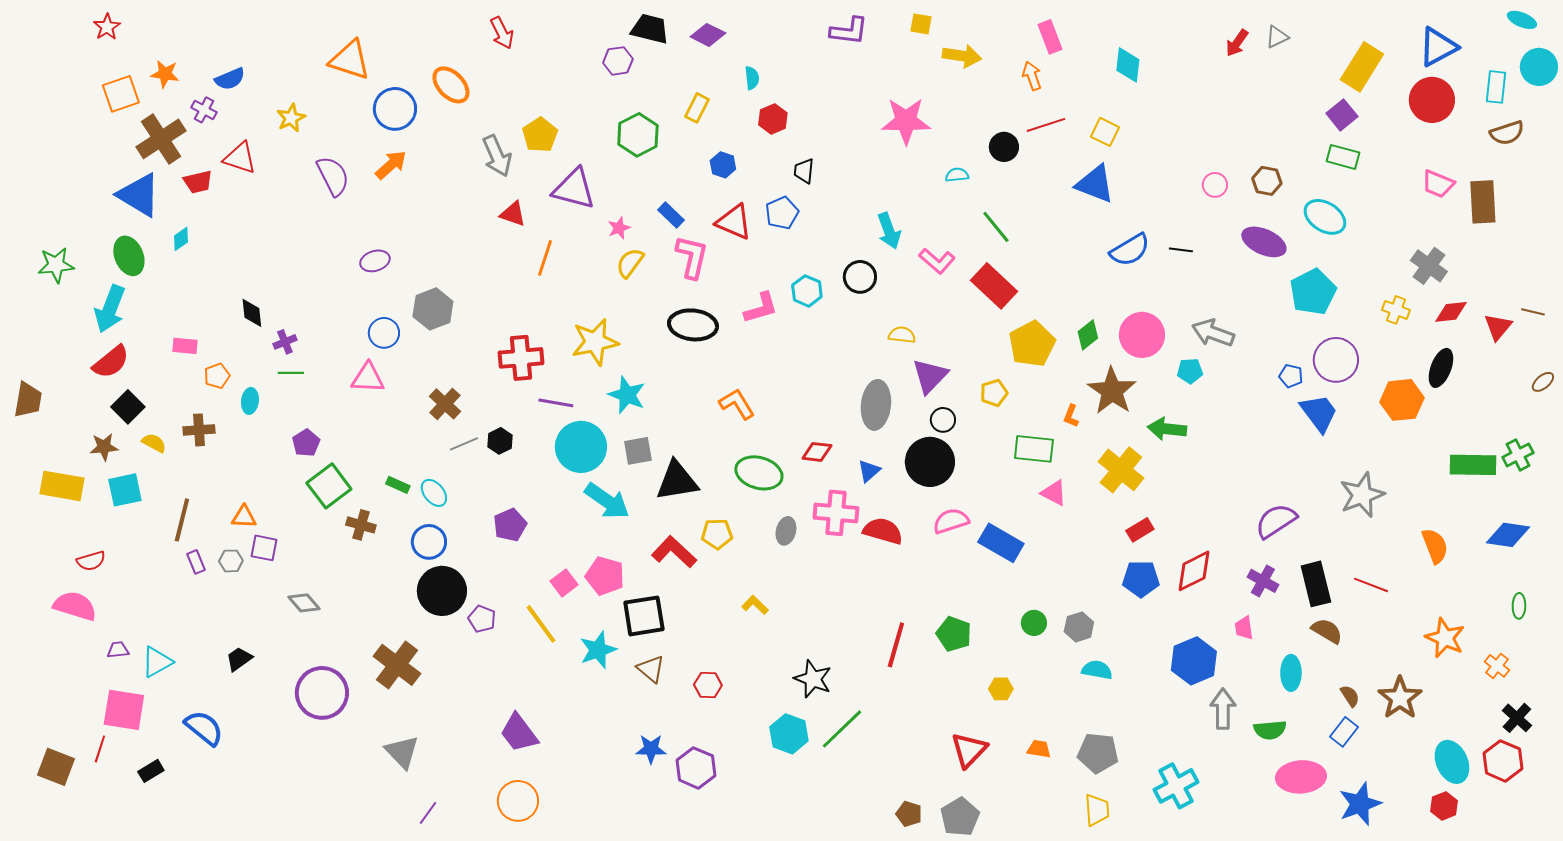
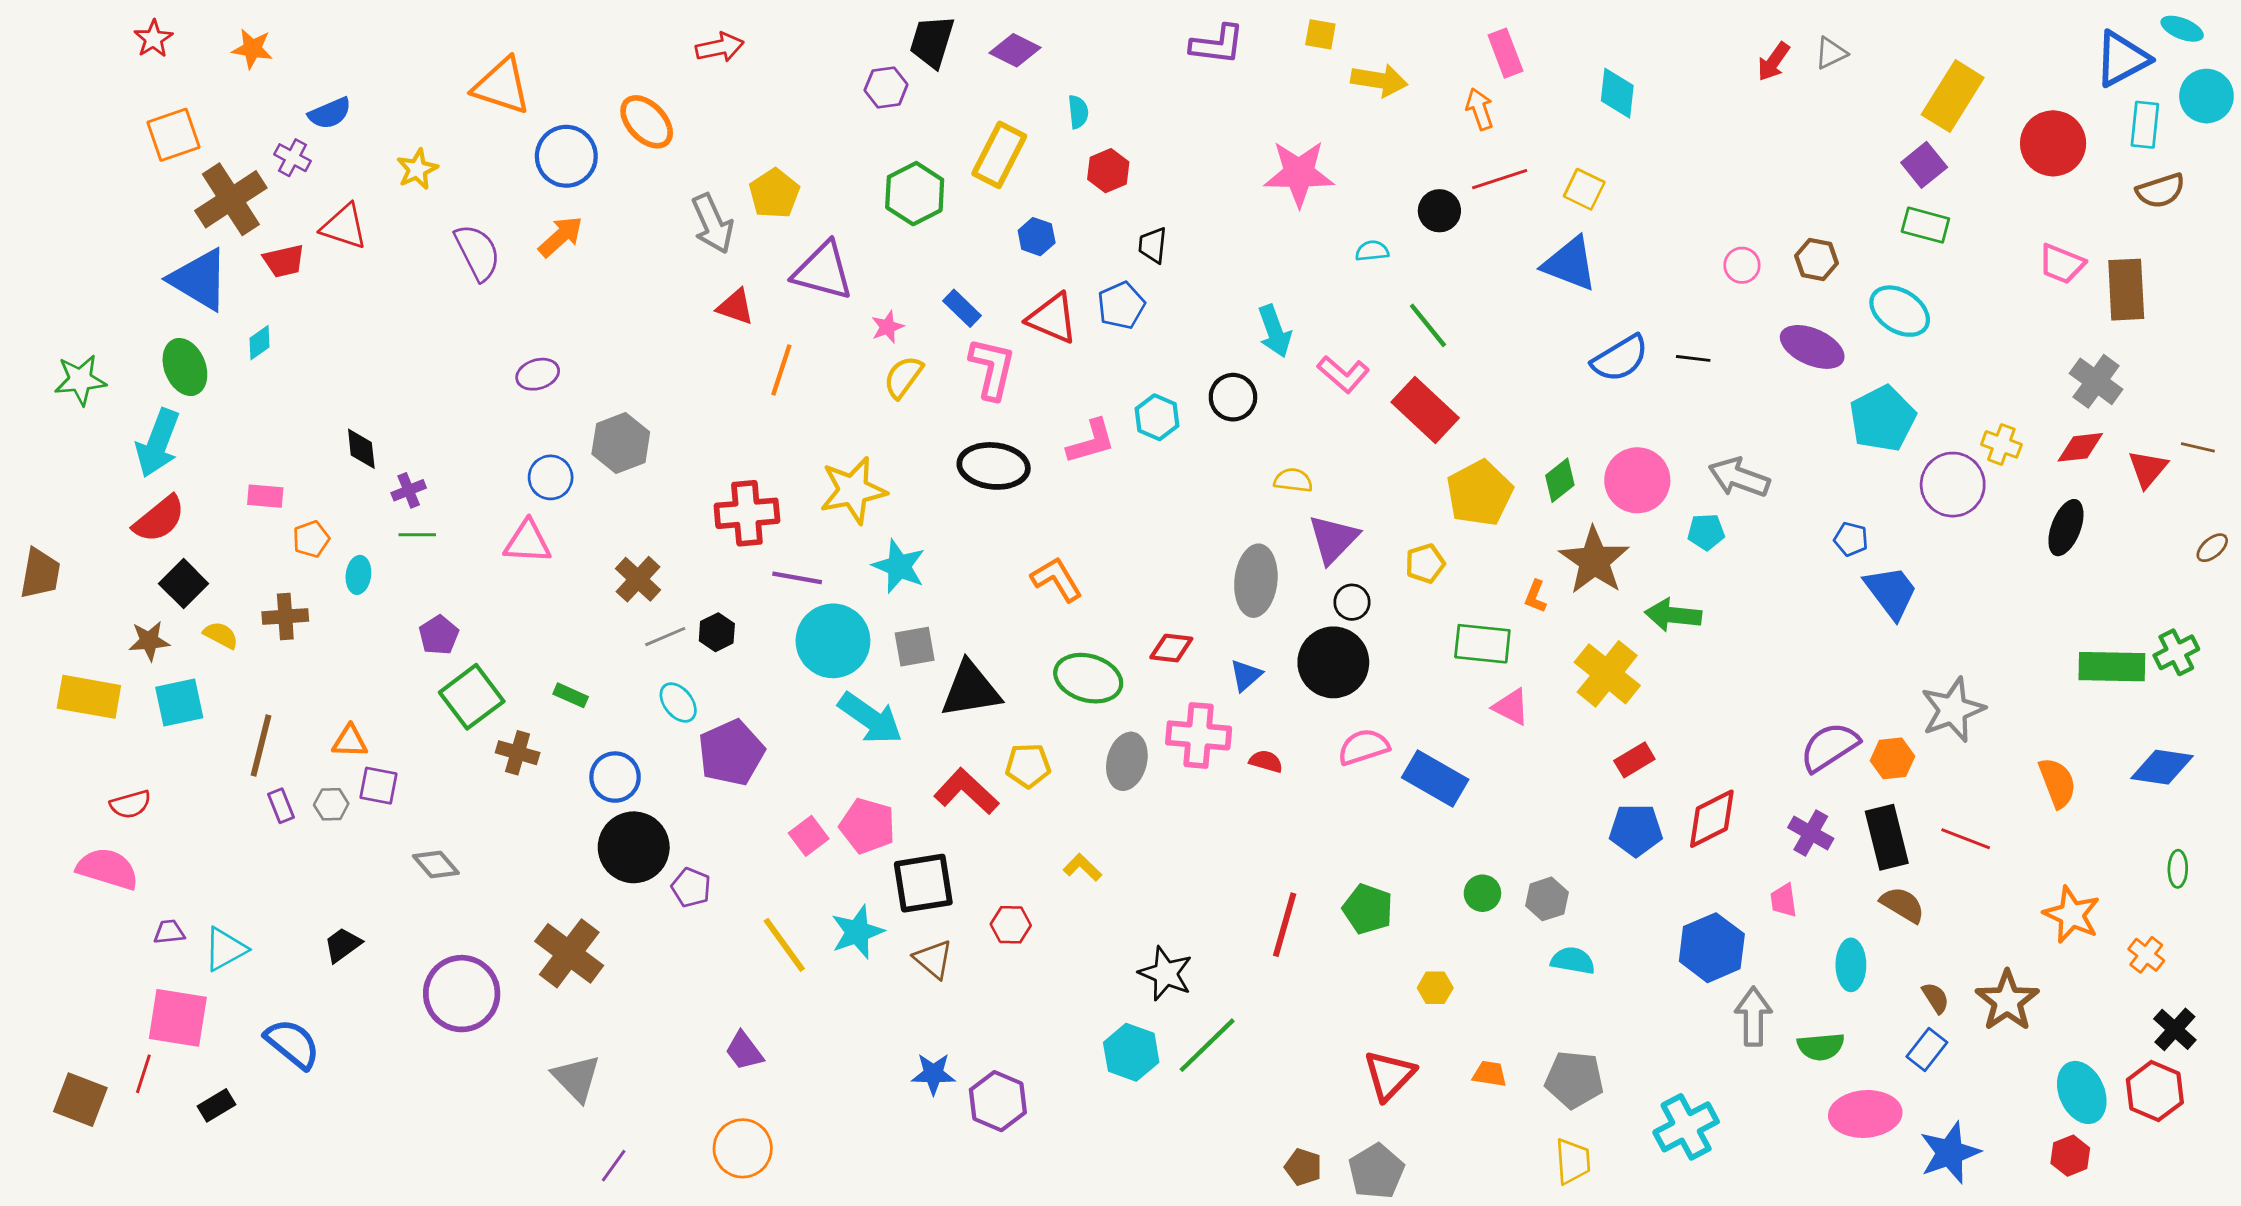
black trapezoid: (650, 29) -> (932, 42), turned -87
red arrow: (502, 33) -> (720, 47), turned -76
blue triangle: (1438, 47) -> (2122, 59), moved
orange star: (165, 74) -> (252, 49), moved
yellow rectangle: (697, 108) -> (999, 155), size x1.5
gray cross: (1429, 266) -> (2096, 381), moved
purple circle: (1336, 360) -> (1953, 485), moved
orange hexagon: (1402, 400) -> (1892, 758), moved, size x0.7
cyan ellipse: (434, 493) -> (678, 703), moved
purple pentagon: (510, 525) -> (731, 753), size x1.4
gray ellipse: (786, 531) -> (1127, 761), size x1.4
red semicircle: (883, 531) -> (1266, 761), size x0.6
yellow line: (541, 624) -> (784, 945), moved
red hexagon: (708, 685) -> (1011, 925), moved
purple trapezoid: (519, 733) -> (744, 1051), size x0.7

